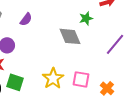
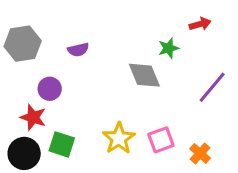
purple semicircle: (26, 19) -> (78, 50), turned 40
pink square: (81, 79) -> (161, 140), turned -30

